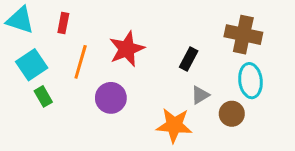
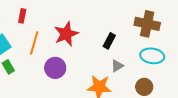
cyan ellipse: (250, 81) -> (152, 56), turned -75
brown circle: (232, 114) -> (144, 87), moved

